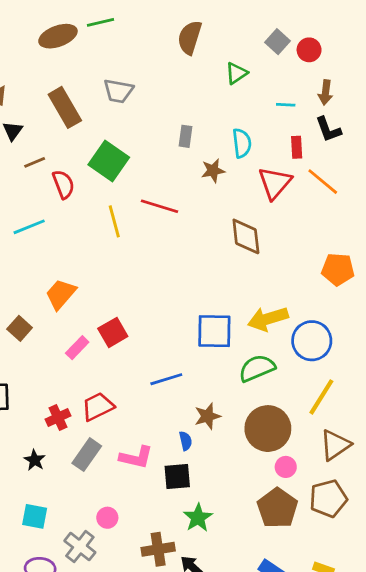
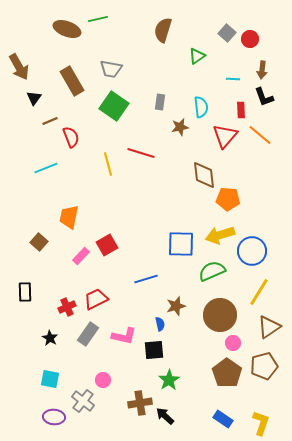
brown ellipse: (58, 36) -> (67, 29), turned 40
green square: (109, 161) -> (114, 106), moved
orange pentagon: (338, 269) -> (228, 199), moved
orange trapezoid: (61, 294) -> (69, 217), turned -30

